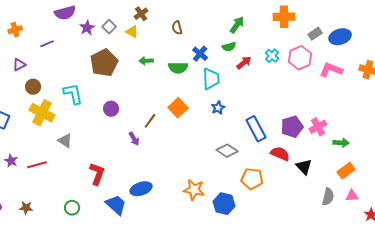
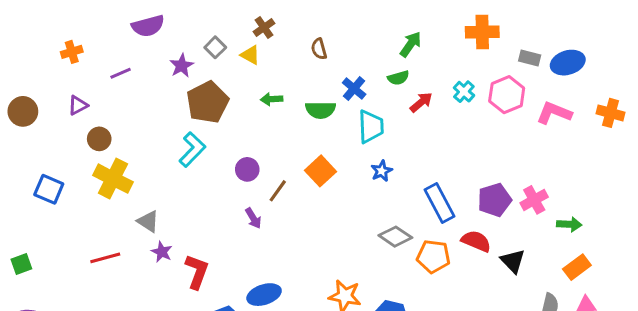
purple star: (87, 28) -> (182, 66), moved
gray rectangle: (315, 34) -> (530, 58), turned 48
cyan L-shape: (73, 94) -> (192, 150), moved, turned 55
purple circle: (111, 109) -> (247, 169), moved
purple star: (11, 161) -> (162, 252), moved
orange pentagon: (252, 179) -> (433, 256), moved

